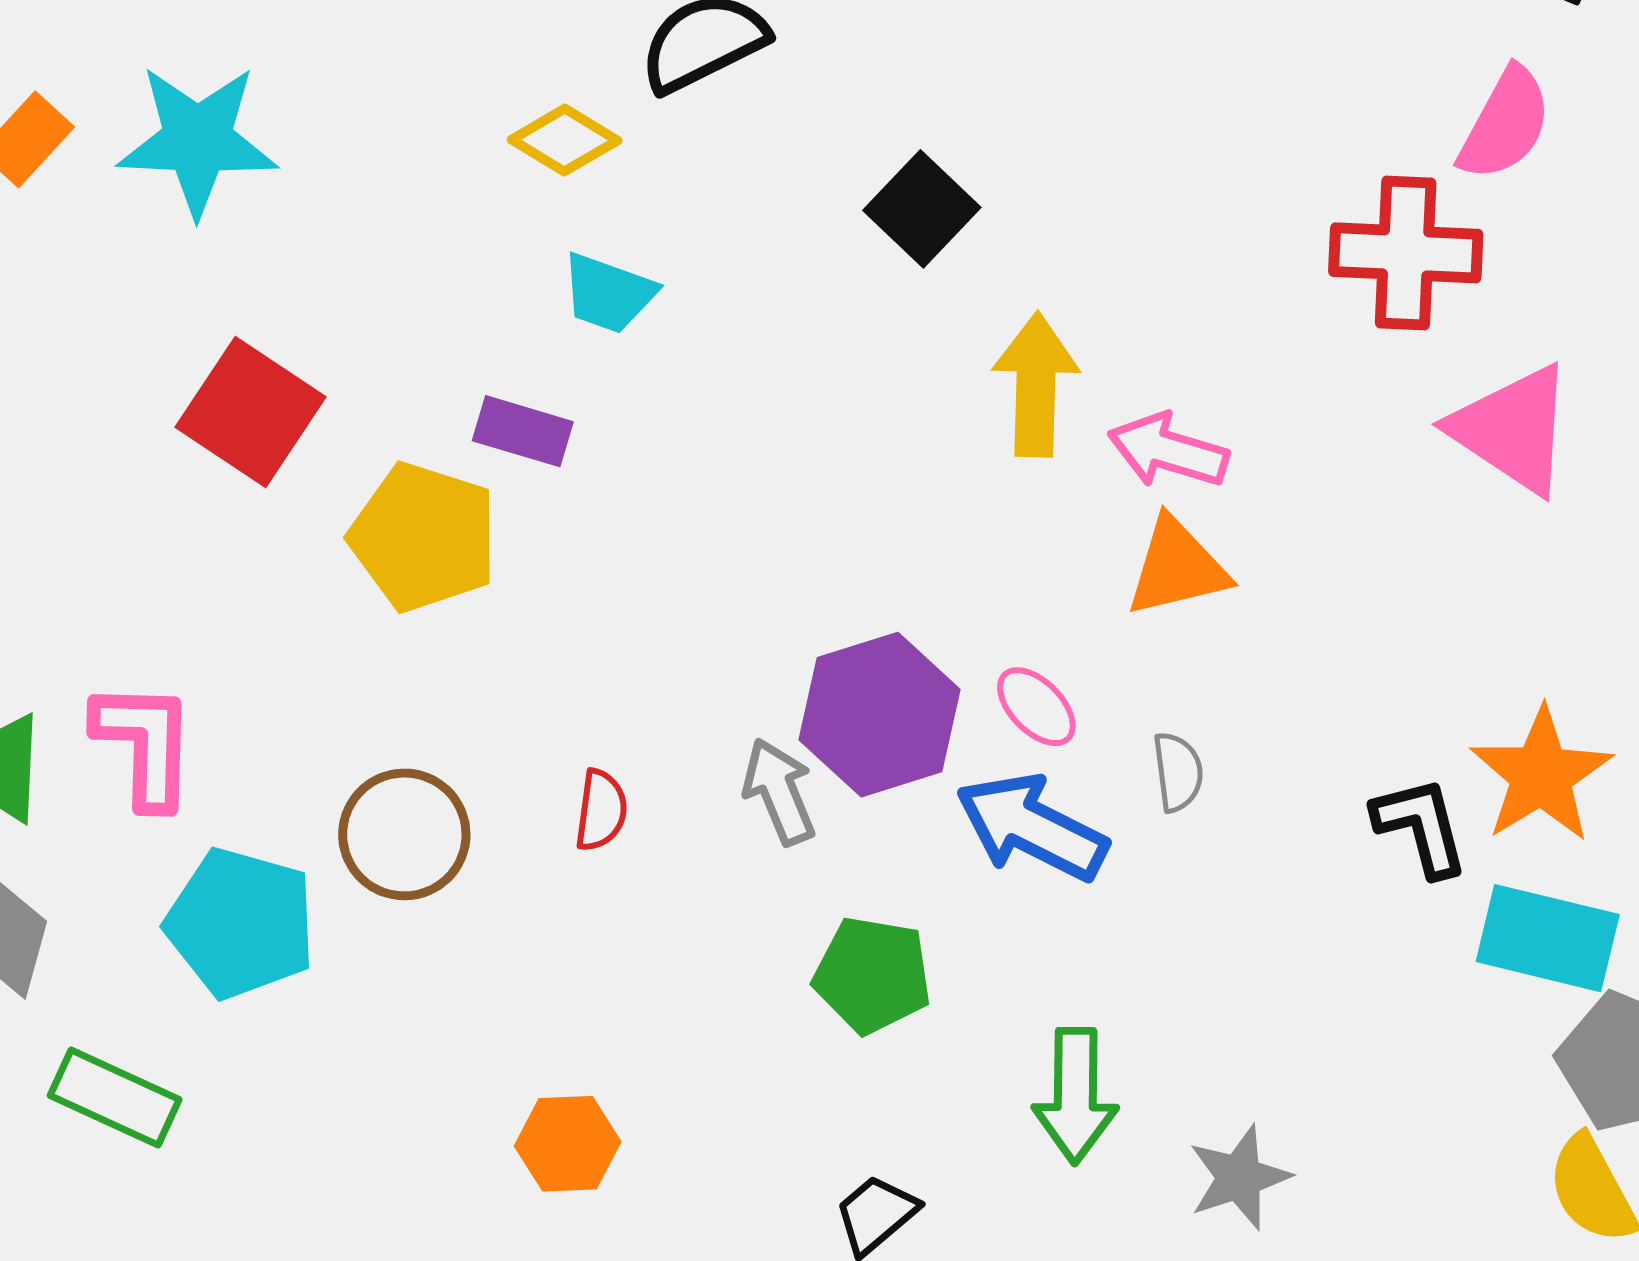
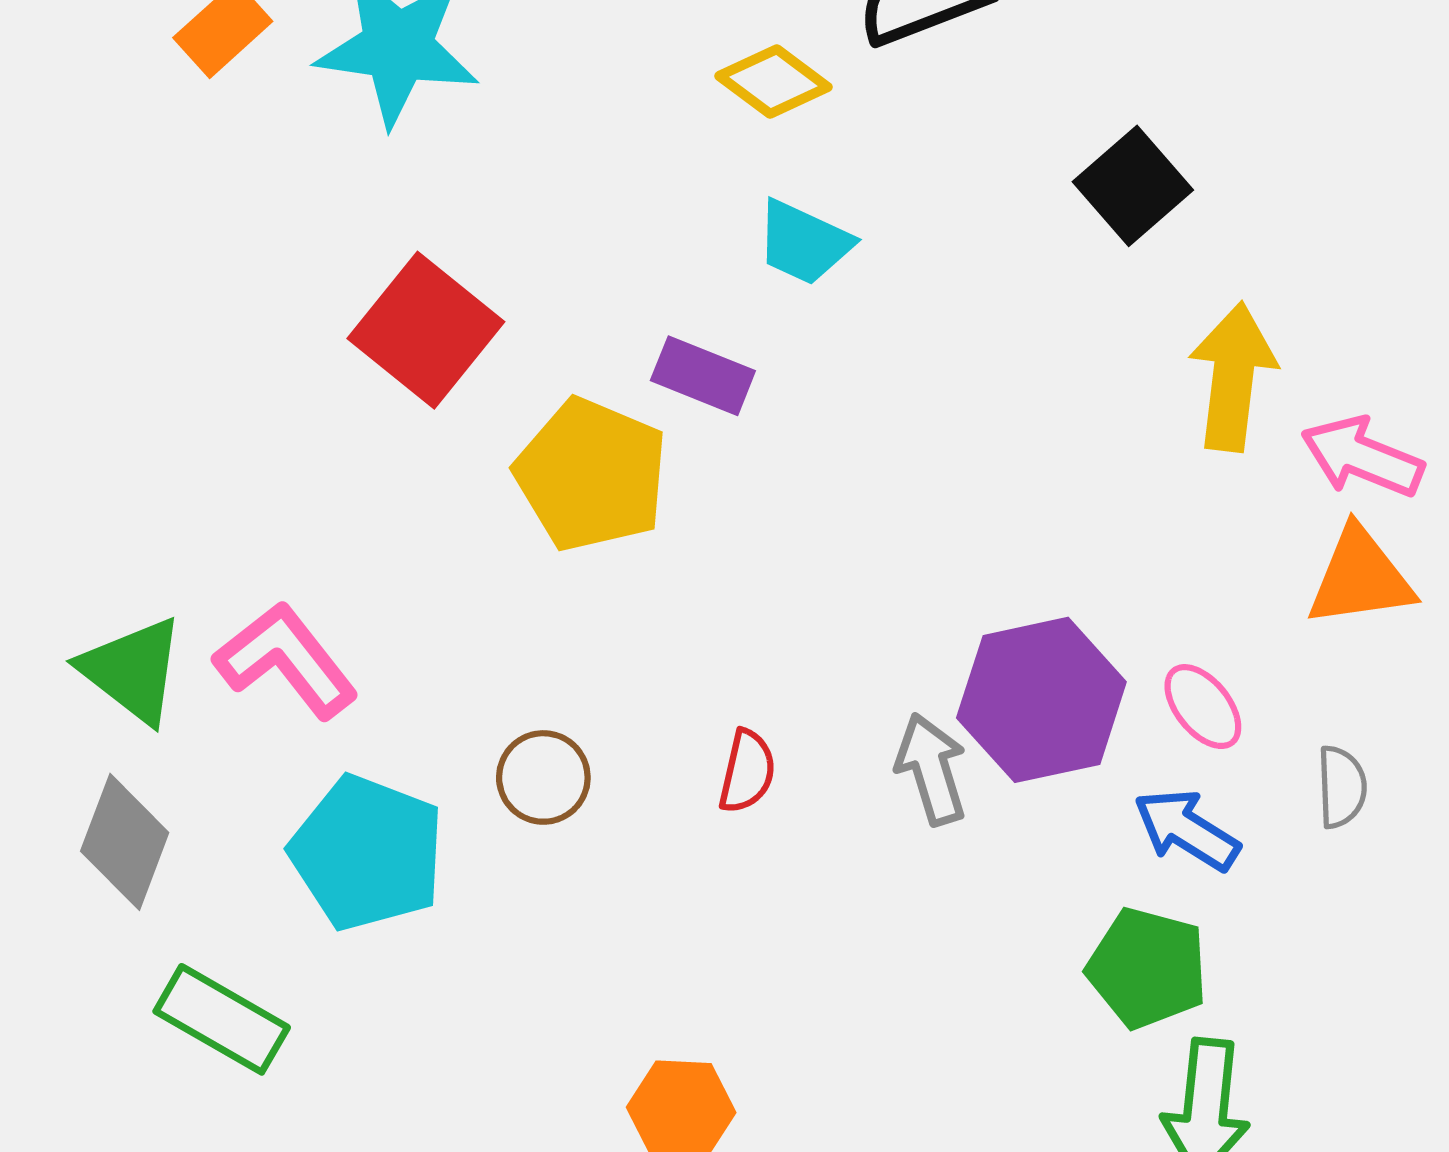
pink L-shape: (145, 744) -> (286, 660), turned -45
blue arrow: (1032, 827) -> (1187, 830), size x0.7
brown circle: (404, 834) -> (543, 777), size x0.7
green pentagon: (873, 975) -> (1147, 968), moved

